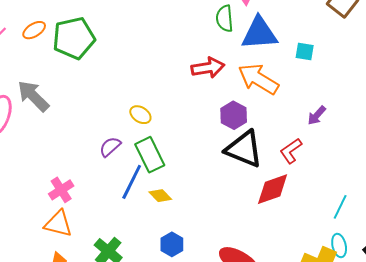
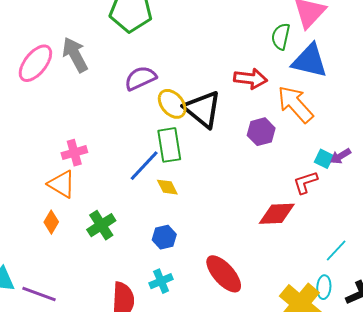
cyan square: (305, 51) -> (324, 159), moved
yellow ellipse: (140, 115) -> (172, 104), size x1.4
purple semicircle: (110, 147) -> (140, 78), moved, size x1.4
black triangle: (244, 149) -> (203, 109), moved

